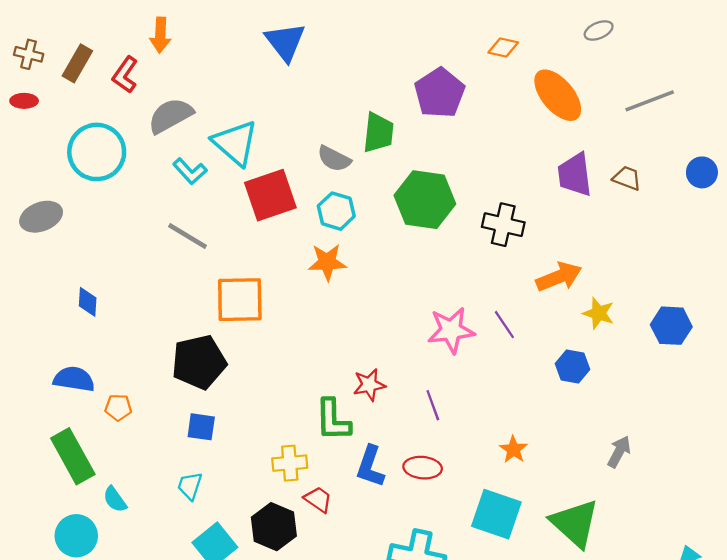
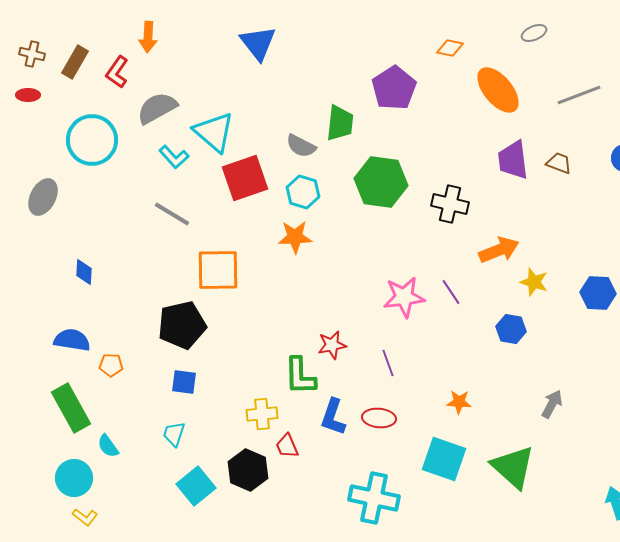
gray ellipse: (41, 217) -> (43, 197), turned -42
orange star: (513, 449) -> (459, 402), turned -30
red trapezoid: (318, 499) -> (287, 446), turned -148

